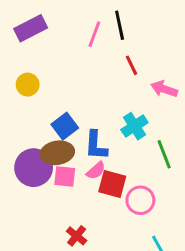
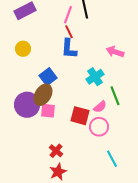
red line: (131, 65) -> (69, 32), moved
blue L-shape: (96, 145) -> (69, 49), moved
brown ellipse: (57, 153) -> (43, 95), turned -50
pink semicircle: (96, 171) -> (100, 107), moved

